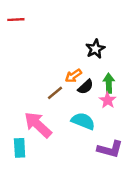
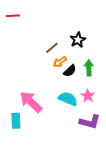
brown line: (55, 93) -> (52, 48), moved
pink star: (108, 100) -> (88, 96), moved

